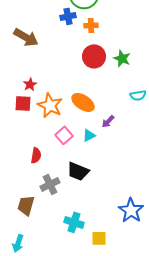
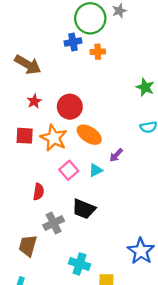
red circle: (94, 56) -> (70, 107), moved
green star: (122, 58) -> (145, 87), moved
red star: (30, 84) -> (34, 101), moved

